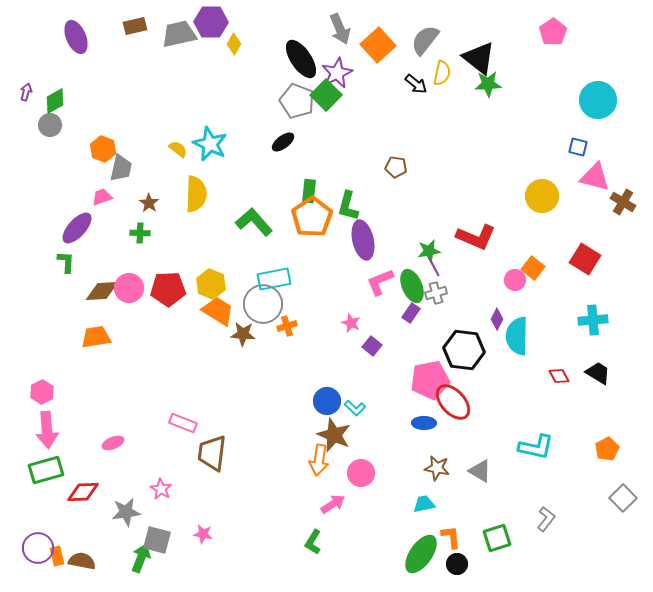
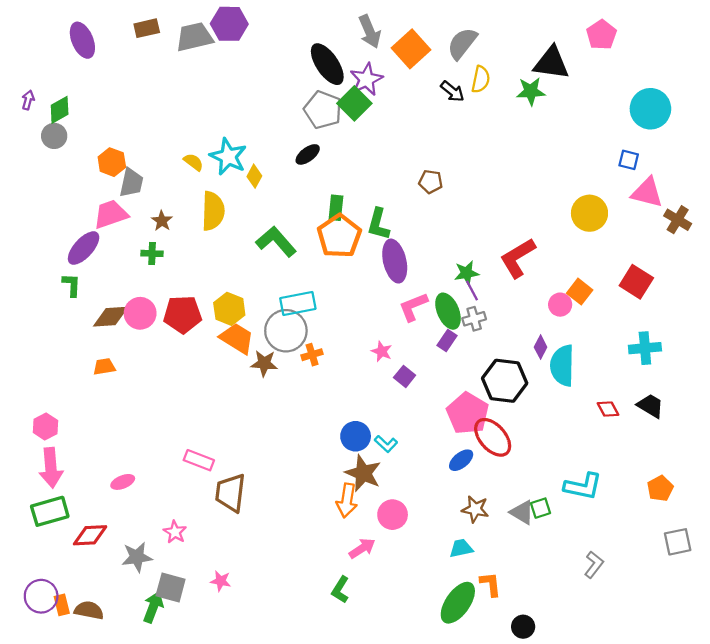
yellow diamond: (234, 44) -> (254, 176), moved
black triangle: (479, 58) -> (551, 63), moved, turned -30
pink trapezoid: (102, 197) -> (111, 214), size x1.6
red L-shape: (476, 237) -> (518, 258), turned 126
orange trapezoid: (96, 337) -> (104, 367), size x0.7
pink pentagon: (430, 380) -> (468, 413), turned -30
blue ellipse: (424, 423) -> (461, 460), turned -40
gray square: (623, 498) -> (678, 542), turned 32
green square: (497, 538) -> (541, 508), moved, size x0.7
black circle: (457, 564) -> (523, 627), moved

